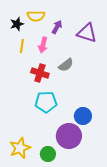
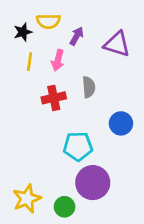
gray semicircle: (66, 65) -> (89, 87), turned -56
red cross: (40, 73) -> (54, 98), turned -30
cyan pentagon: (46, 102) -> (78, 146), moved
blue circle: (83, 116) -> (121, 123), moved

